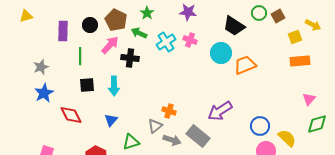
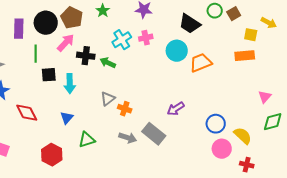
black circle: (90, 25) -> (46, 23), size x1.5
green arrow: (139, 33) -> (108, 63), moved
yellow square: (295, 37) -> (251, 35), turned 32
pink cross: (190, 40) -> (146, 38), turned -32
orange rectangle: (300, 61) -> (245, 56), moved
black square: (87, 85) -> (49, 75), moved
purple arrow: (220, 111) -> (176, 109), size x0.7
gray triangle: (155, 126) -> (108, 99), moved

